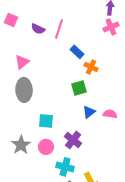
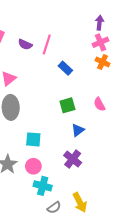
orange cross: (91, 67) -> (103, 62), moved
pink semicircle: (110, 114) -> (99, 104), moved, turned -128
purple cross: (73, 140) -> (73, 159), moved
cyan cross: (65, 167) -> (43, 186), moved

